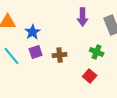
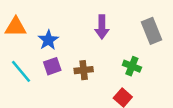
purple arrow: (83, 17) -> (102, 27), moved

